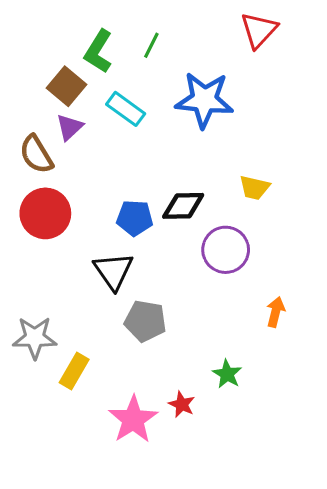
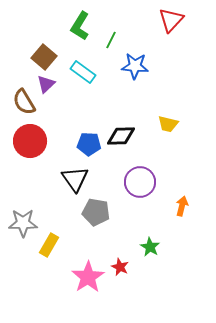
green line: (151, 45) -> (111, 40), moved
green L-shape: (98, 51) -> (80, 26), moved
blue star: (204, 100) -> (135, 66), size x0.7
purple circle: (226, 250) -> (140, 182), moved

